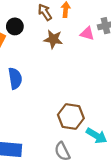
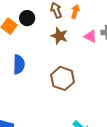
brown hexagon: (71, 117) -> (63, 78), moved

